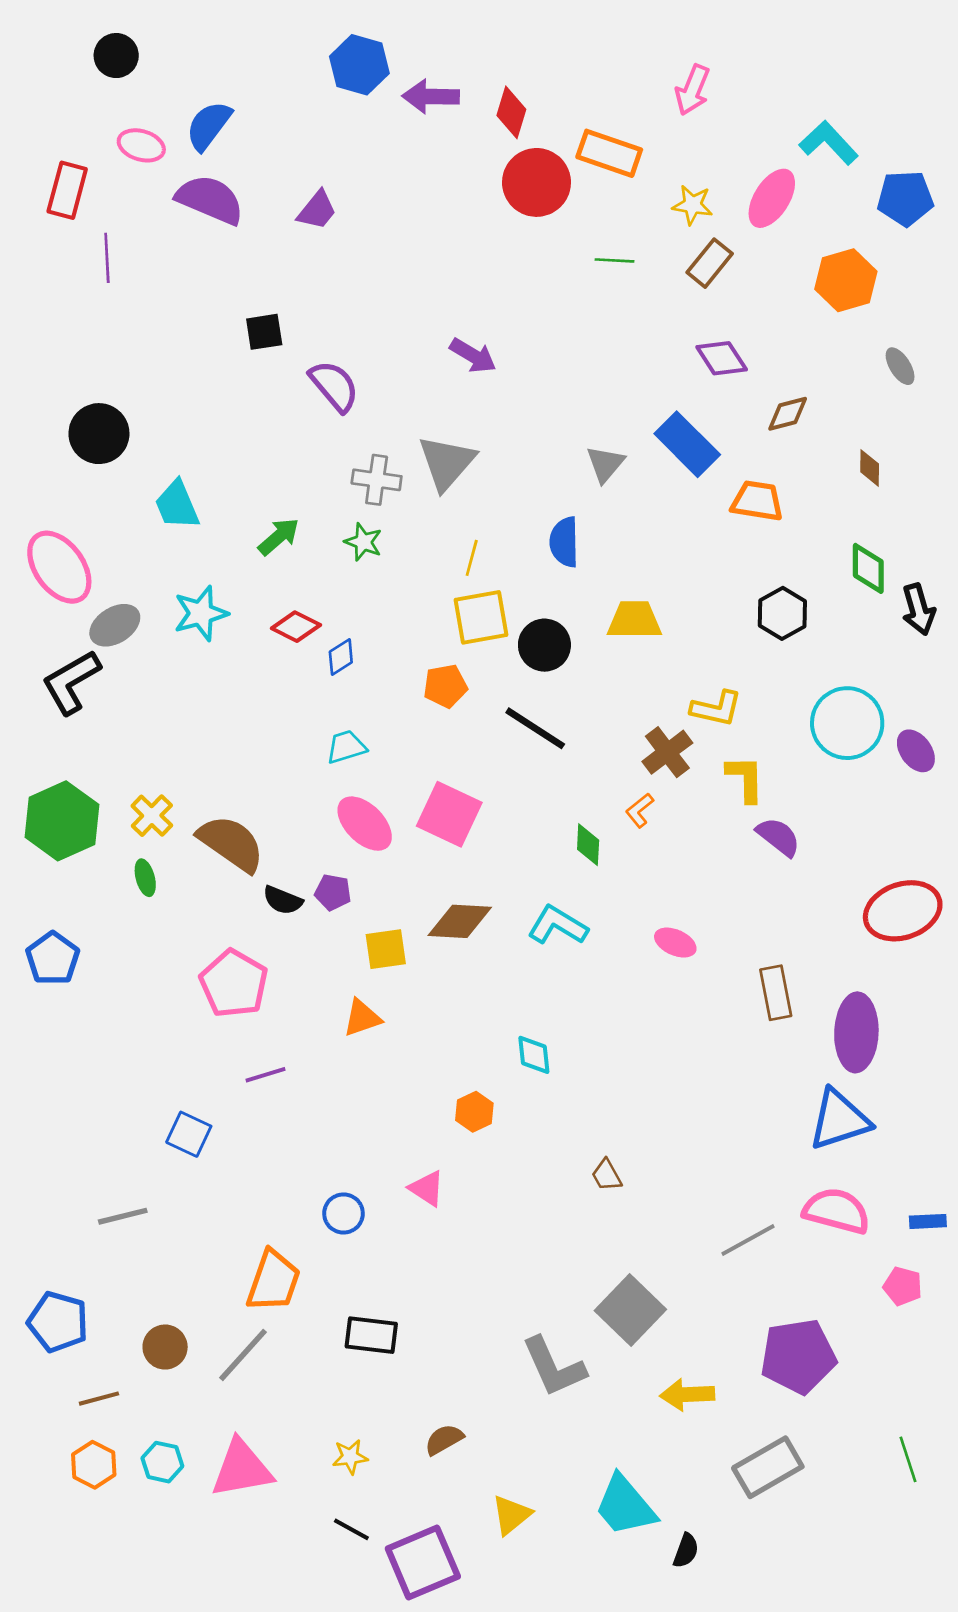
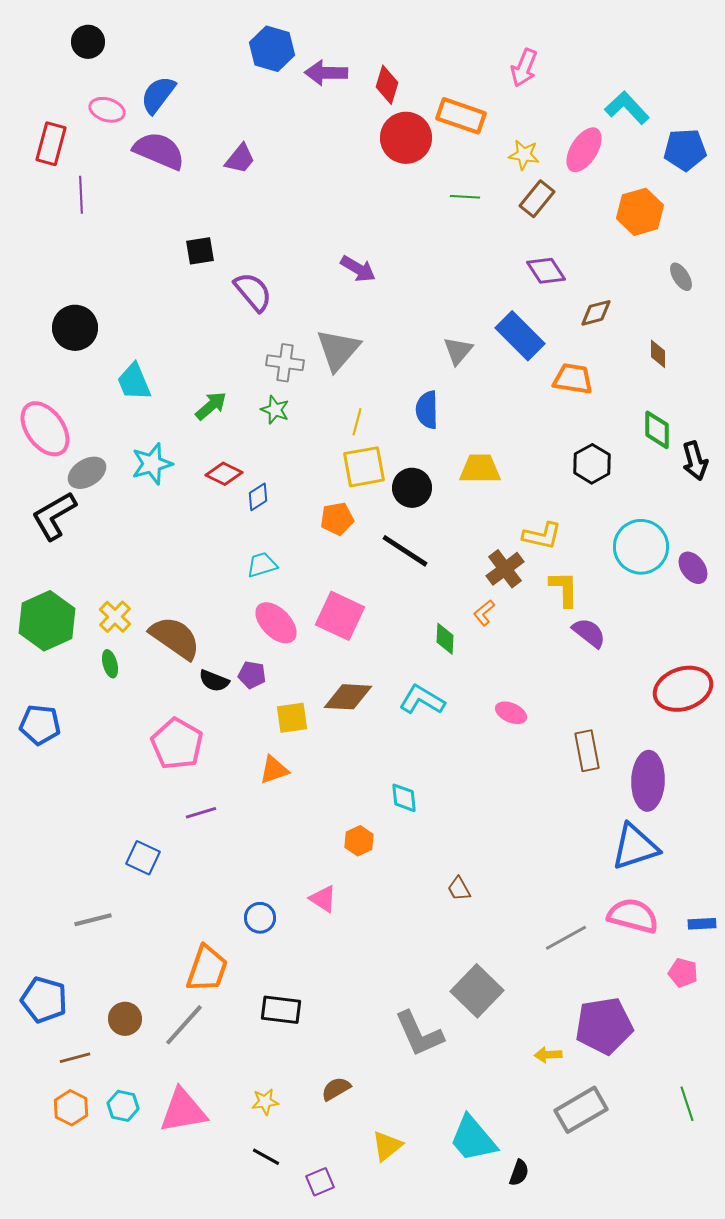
blue pentagon: (53, 958) -> (40, 725), turned -30
yellow arrow: (687, 1395) -> (548, 1055), moved, size x0.7
purple square: (423, 1562) -> (320, 1182), size x0.5

